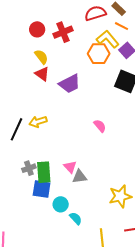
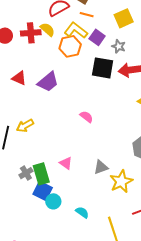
red cross: (63, 32) -> (31, 33), turned 30
yellow semicircle: (41, 57) -> (47, 29), moved
gray triangle: (79, 177) -> (101, 167), moved
blue square: (42, 189) -> (43, 191), turned 30
cyan circle: (61, 204) -> (53, 201), moved

